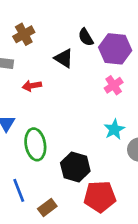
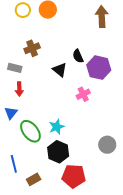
pink cross: (114, 85) -> (83, 94), moved
red arrow: (32, 86) -> (19, 89), moved, turned -88
cyan star: (114, 129) -> (57, 127), moved
green ellipse: (35, 144) -> (30, 131), turned -35

